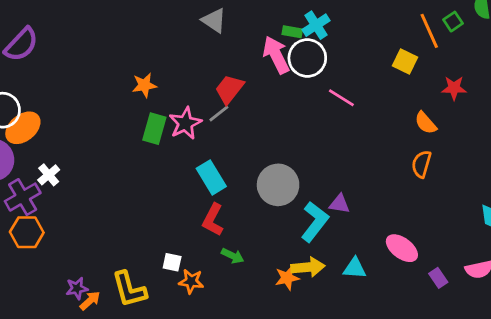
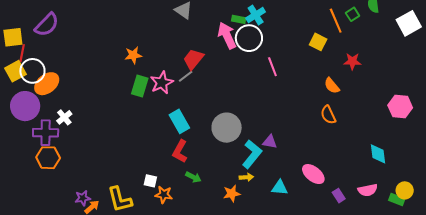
pink line: (341, 98) -> (272, 67), turned 36
orange semicircle: (421, 164) -> (328, 115), turned -42
purple cross: (23, 197) -> (46, 133), turned 30
yellow arrow: (308, 267) -> (246, 177), moved, size x0.6

